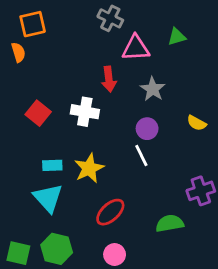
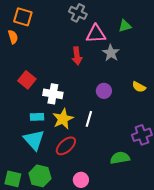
orange square: (33, 24) -> (23, 17), turned 30
gray star: (153, 89) -> (111, 53), moved
white cross: (85, 112) -> (53, 94), moved
white line: (141, 156) -> (89, 119), moved, turned 42
red ellipse: (110, 212) -> (66, 146), moved

